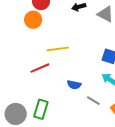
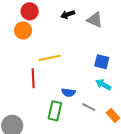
red line: (40, 68) -> (33, 78), turned -66
green rectangle: (41, 109) -> (55, 111), moved

